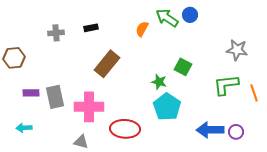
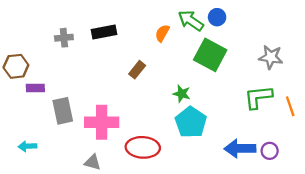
black rectangle: (91, 28) -> (104, 32), size x1.5
brown rectangle: (107, 64) -> (137, 70), moved, size x0.6
green square: (183, 67) -> (210, 55), moved, size x1.6
purple rectangle: (31, 93) -> (35, 88), moved

